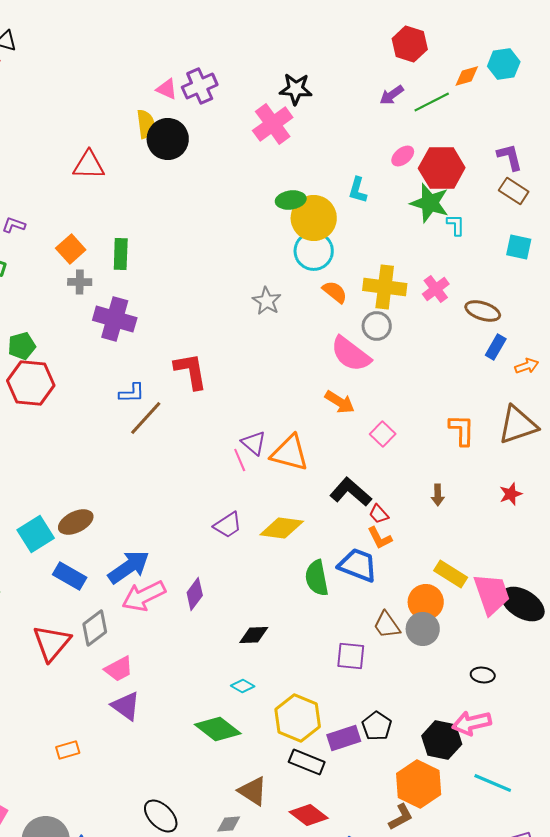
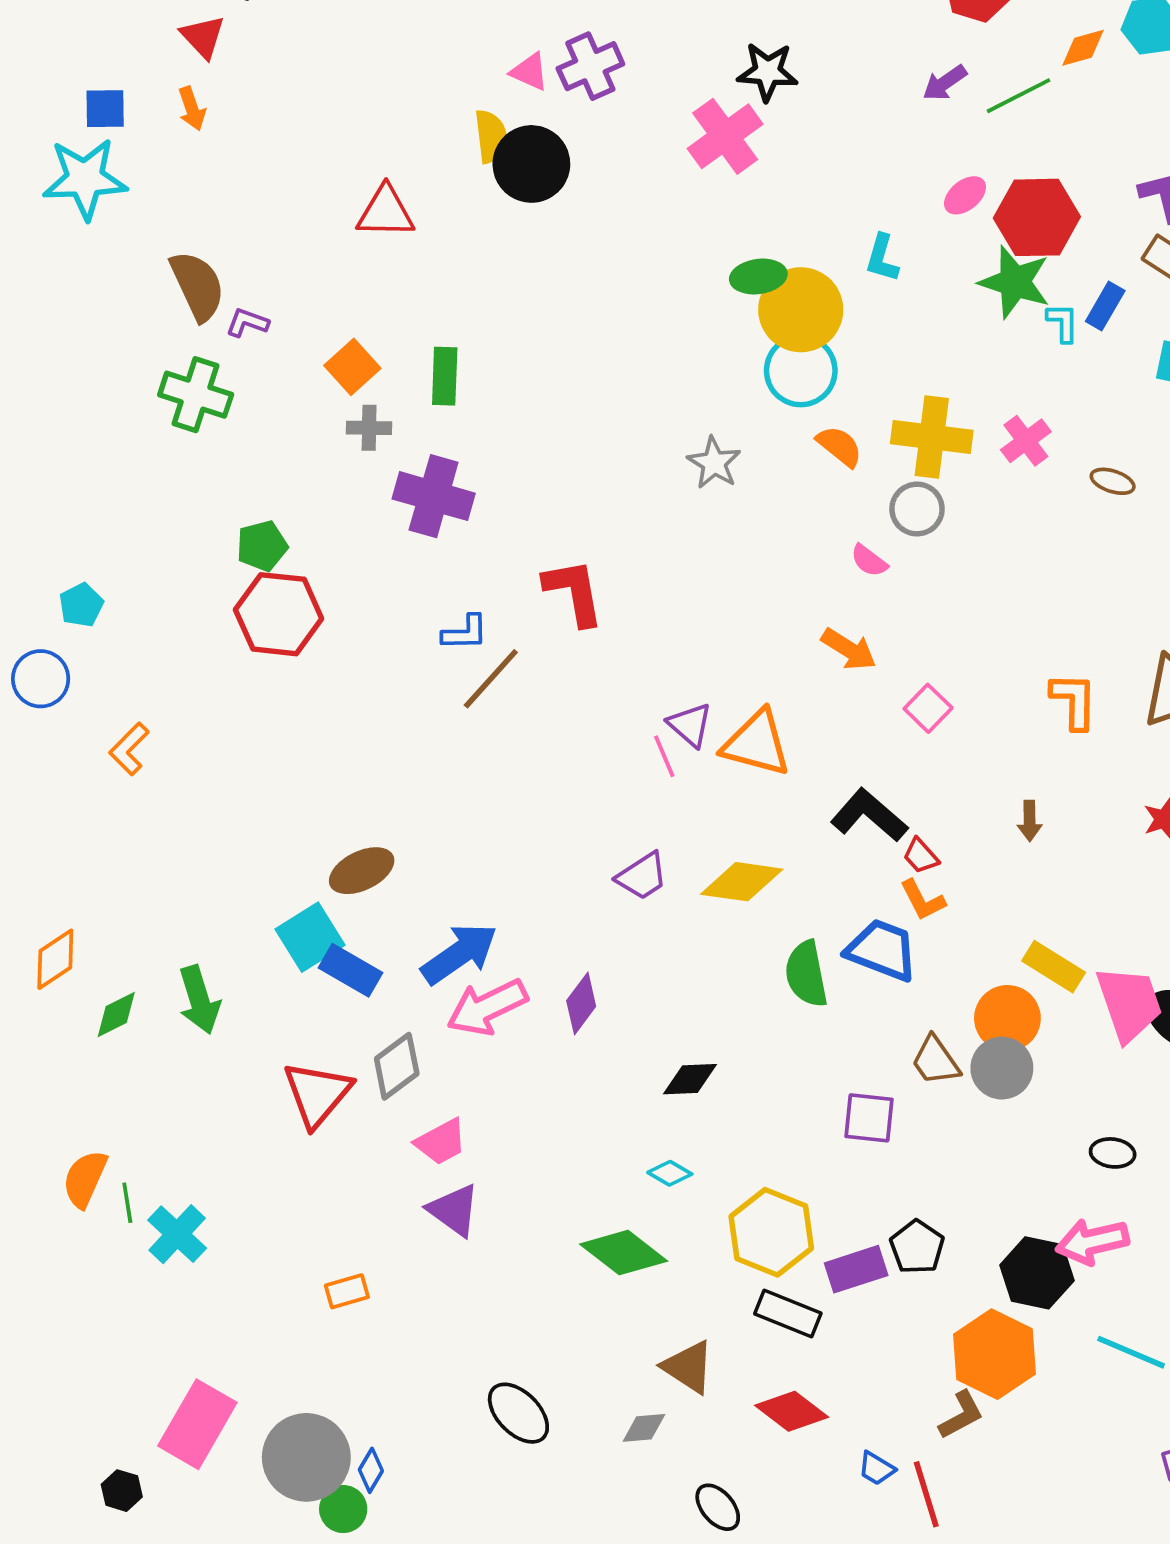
brown ellipse: (483, 311) -> (1113, 481), size x0.7
blue rectangle: (496, 347) -> (1105, 306), moved
pink semicircle: (351, 354) -> (869, 561), size x0.5
cyan square: (36, 534) -> (310, 937), moved

